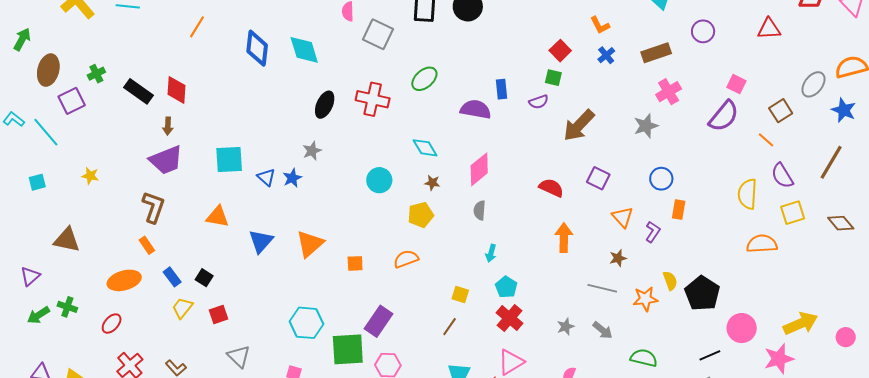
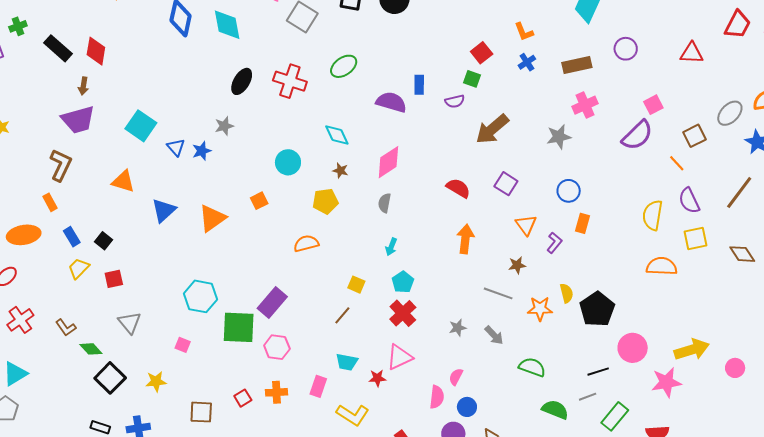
pink square: (736, 84) -> (653, 105), turned 30
cyan square: (229, 159) -> (141, 126), turned 32
orange square: (355, 263) -> (259, 201), moved, turned -30

